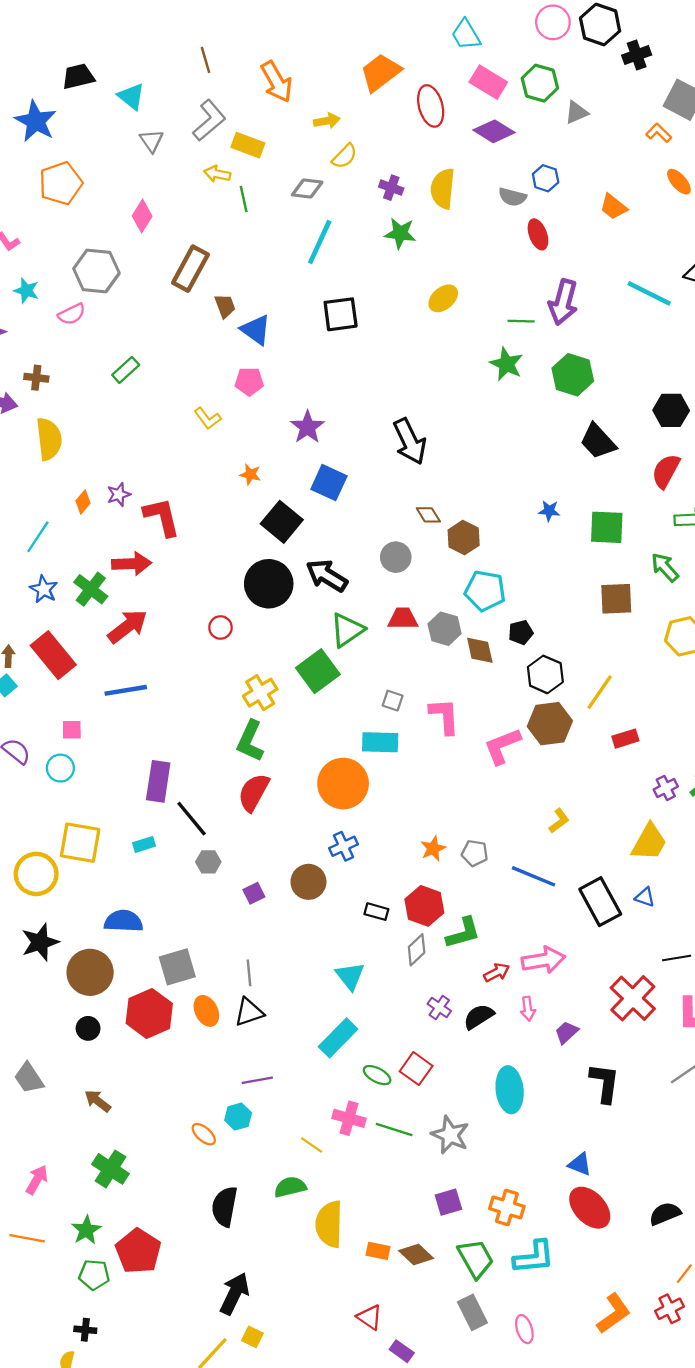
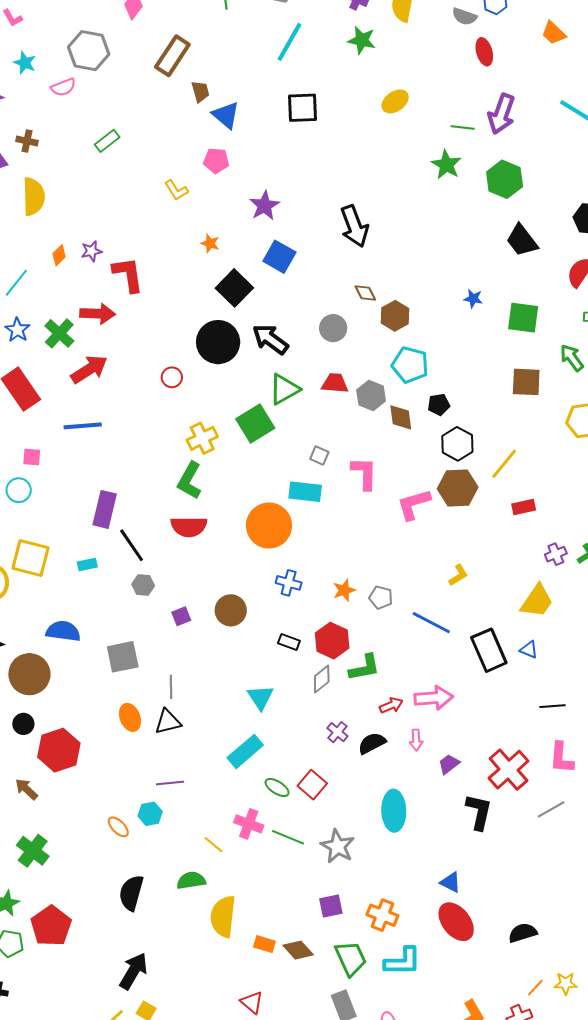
red semicircle: (254, 792) -> (189, 527), turned -123
blue cross: (343, 846) -> (289, 583), moved, turned 35
gray square: (177, 967) -> (123, 657), moved
red cross: (633, 998) -> (509, 770), moved
red hexagon: (149, 1013) -> (59, 750), moved

